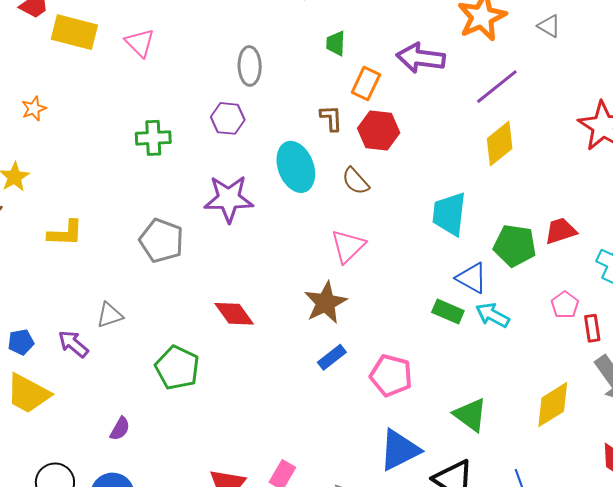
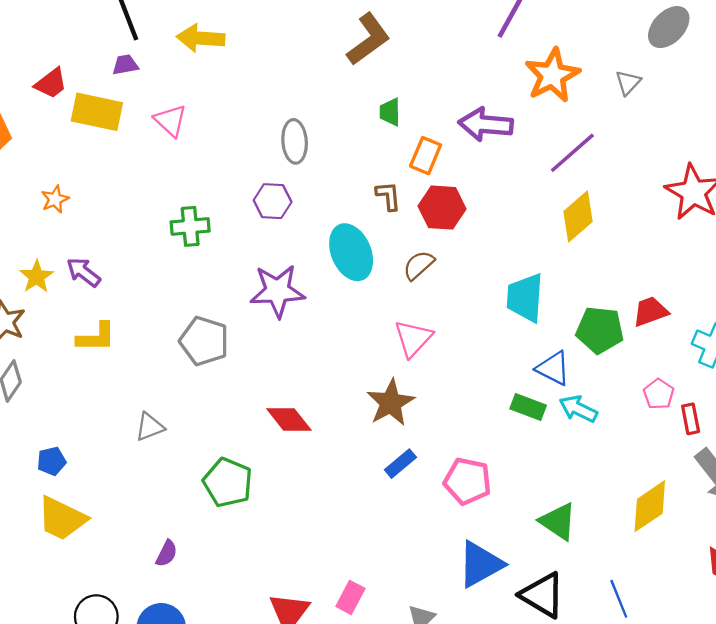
gray triangle: (549, 26) -> (628, 83), turned 45
brown semicircle: (356, 181) -> (419, 265), turned 92
purple arrow: (73, 344) -> (83, 272), moved

